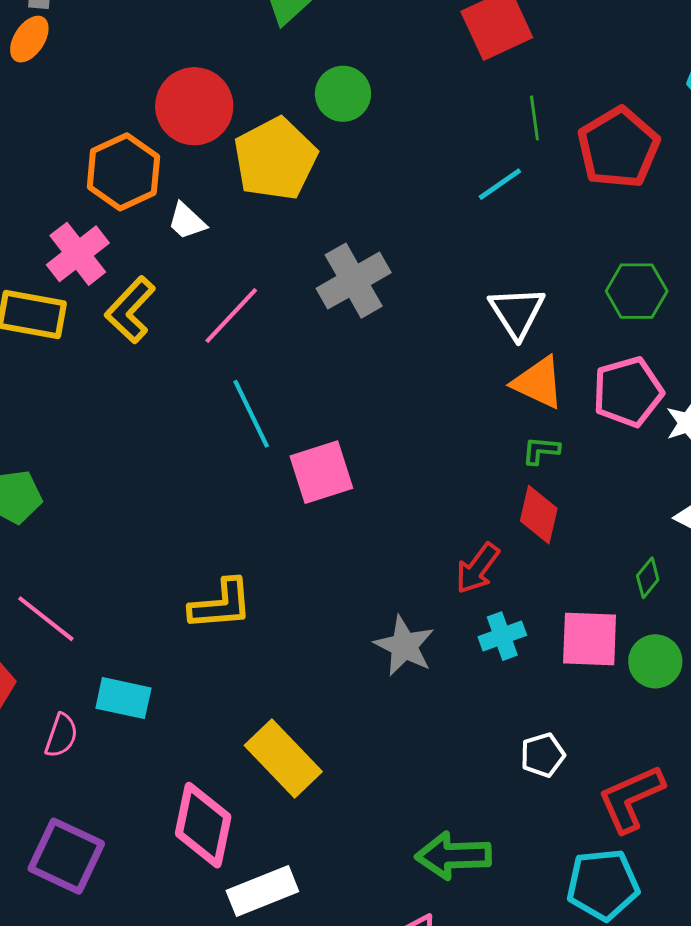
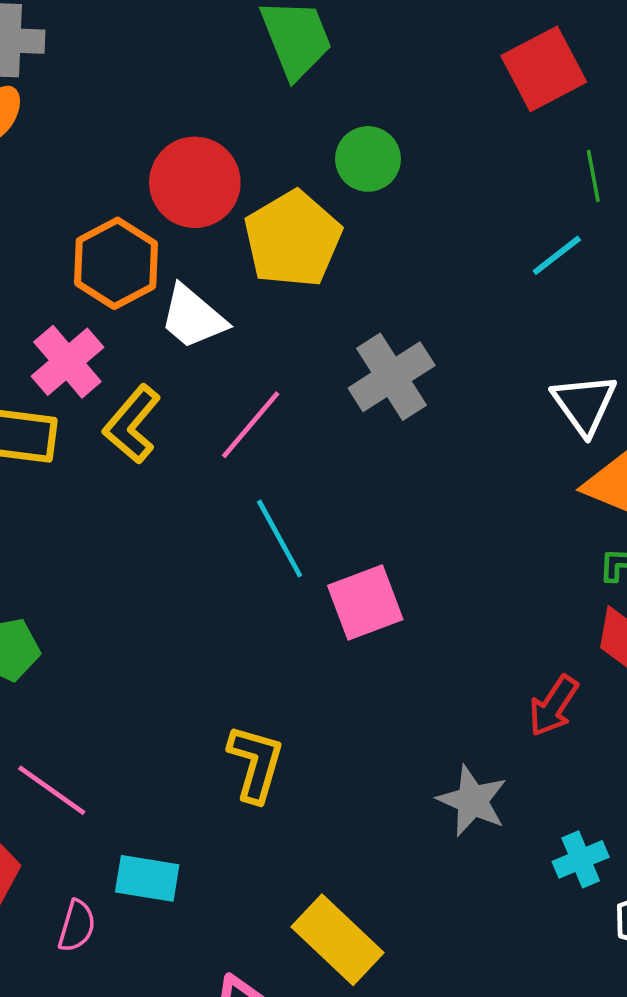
white trapezoid: (187, 221) -> (193, 317), size x1.5
yellow L-shape: (221, 605) -> (256, 763), turned -66
cyan cross: (502, 636) -> (581, 859), moved

